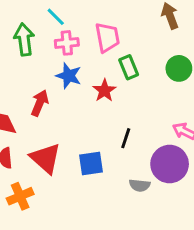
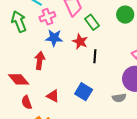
black line: (126, 138) -> (95, 56), moved
red triangle: (46, 158) -> (53, 96), size x0.6
blue square: (91, 164) -> (84, 92), turned -36

